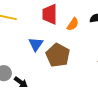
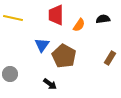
black arrow: (21, 82) -> (50, 84), moved

